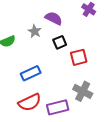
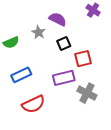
blue rectangle: (31, 73) -> (21, 75), moved
purple rectangle: (58, 107) -> (64, 78), moved

